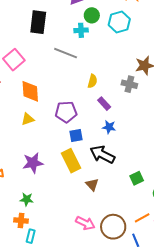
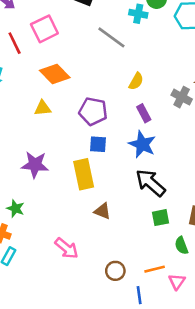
orange diamond: (30, 91) -> (55, 74), turned -55
blue star: (109, 127) -> (142, 144), size x1.5
black arrow: (102, 154) -> (151, 183), moved
brown triangle: (92, 185) -> (102, 211), turned -40
pink arrow: (85, 223) -> (67, 248), moved
brown circle: (113, 227) -> (115, 271), size x0.6

